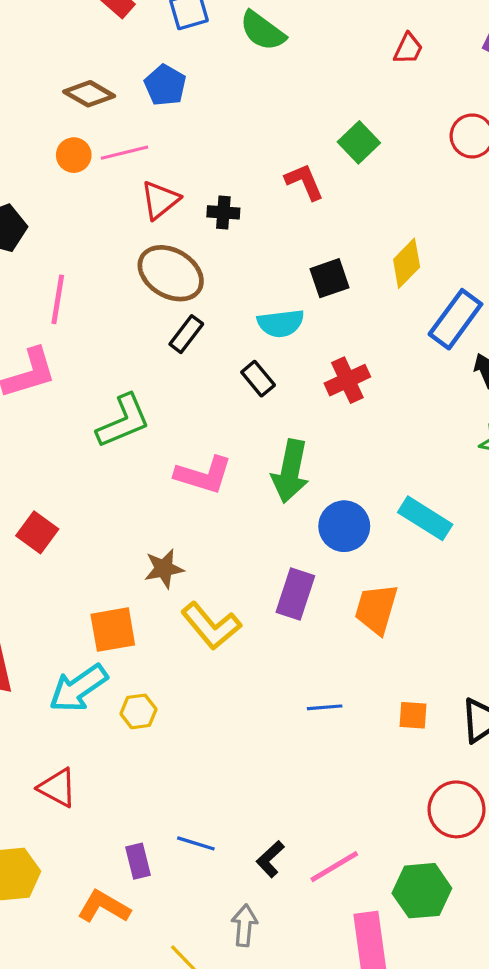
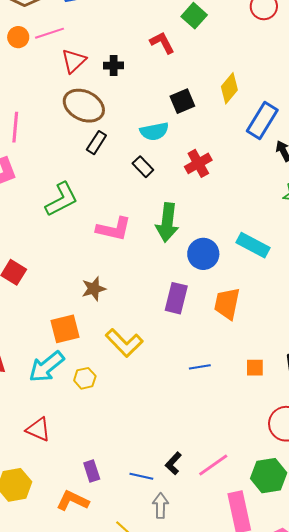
yellow L-shape: (211, 626) -> (124, 343), moved
blue line: (196, 843) -> (141, 476), moved

